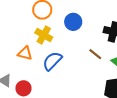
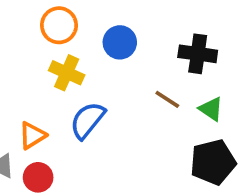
orange triangle: (25, 53) -> (32, 136), moved, turned -42

